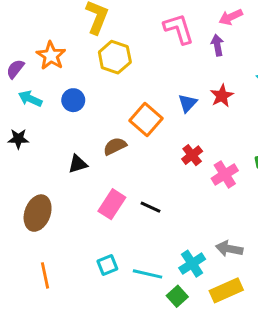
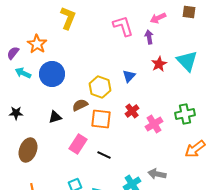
yellow hexagon: (115, 57) -> (100, 87), moved
red star: (222, 96) -> (159, 64), moved
blue circle: (73, 100) -> (52, 74), size x1.6
orange square: (146, 119) -> (101, 119), moved, turned -35
black star: (18, 139) -> (16, 113), moved
black line: (150, 207) -> (104, 155), moved

